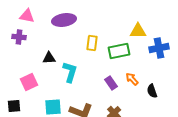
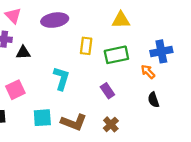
pink triangle: (27, 16) -> (13, 16), turned 35
yellow triangle: (138, 31) -> (121, 20), moved
black triangle: (49, 58) -> (23, 53), moved
orange arrow: (132, 79) -> (148, 72), moved

